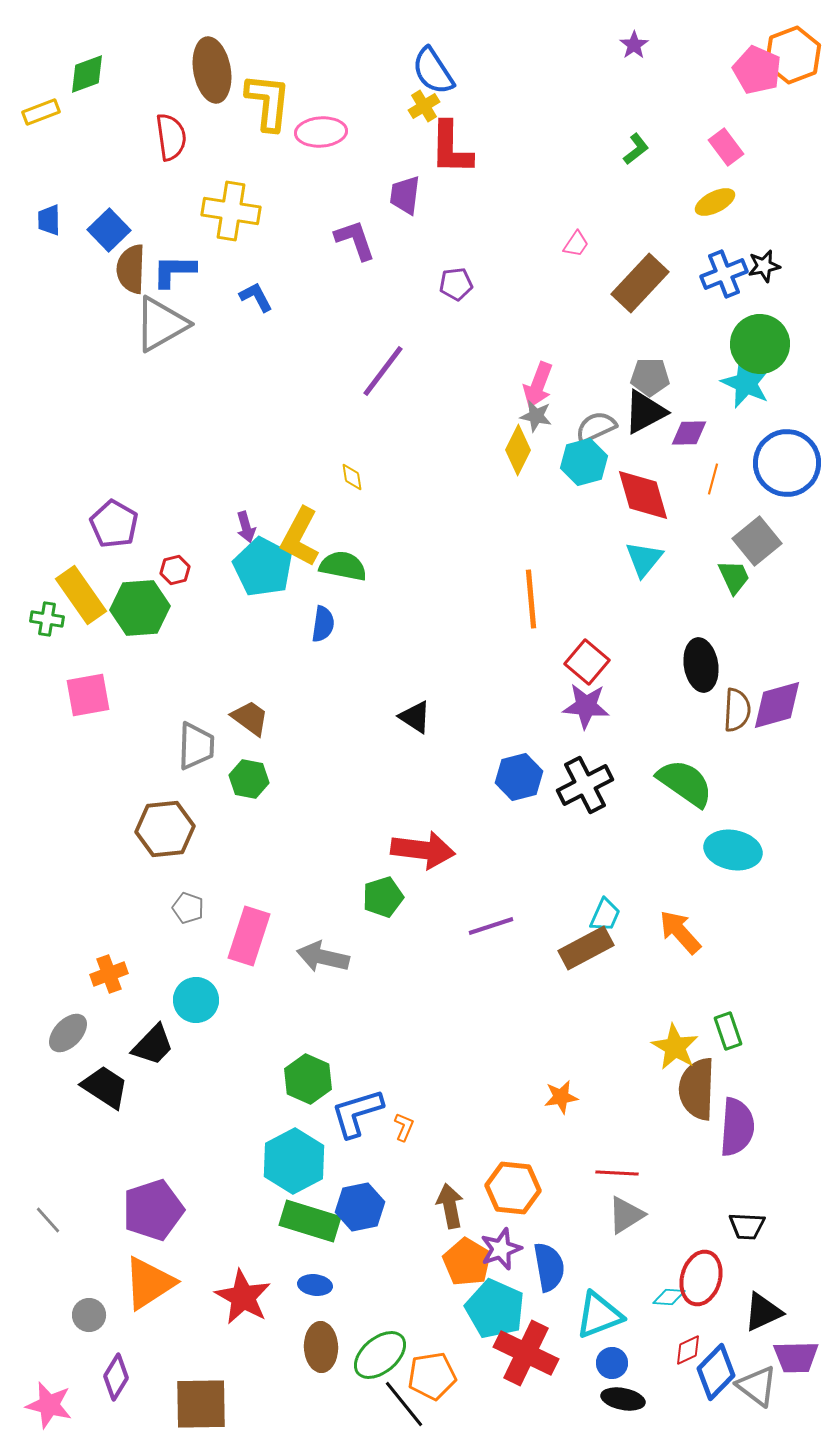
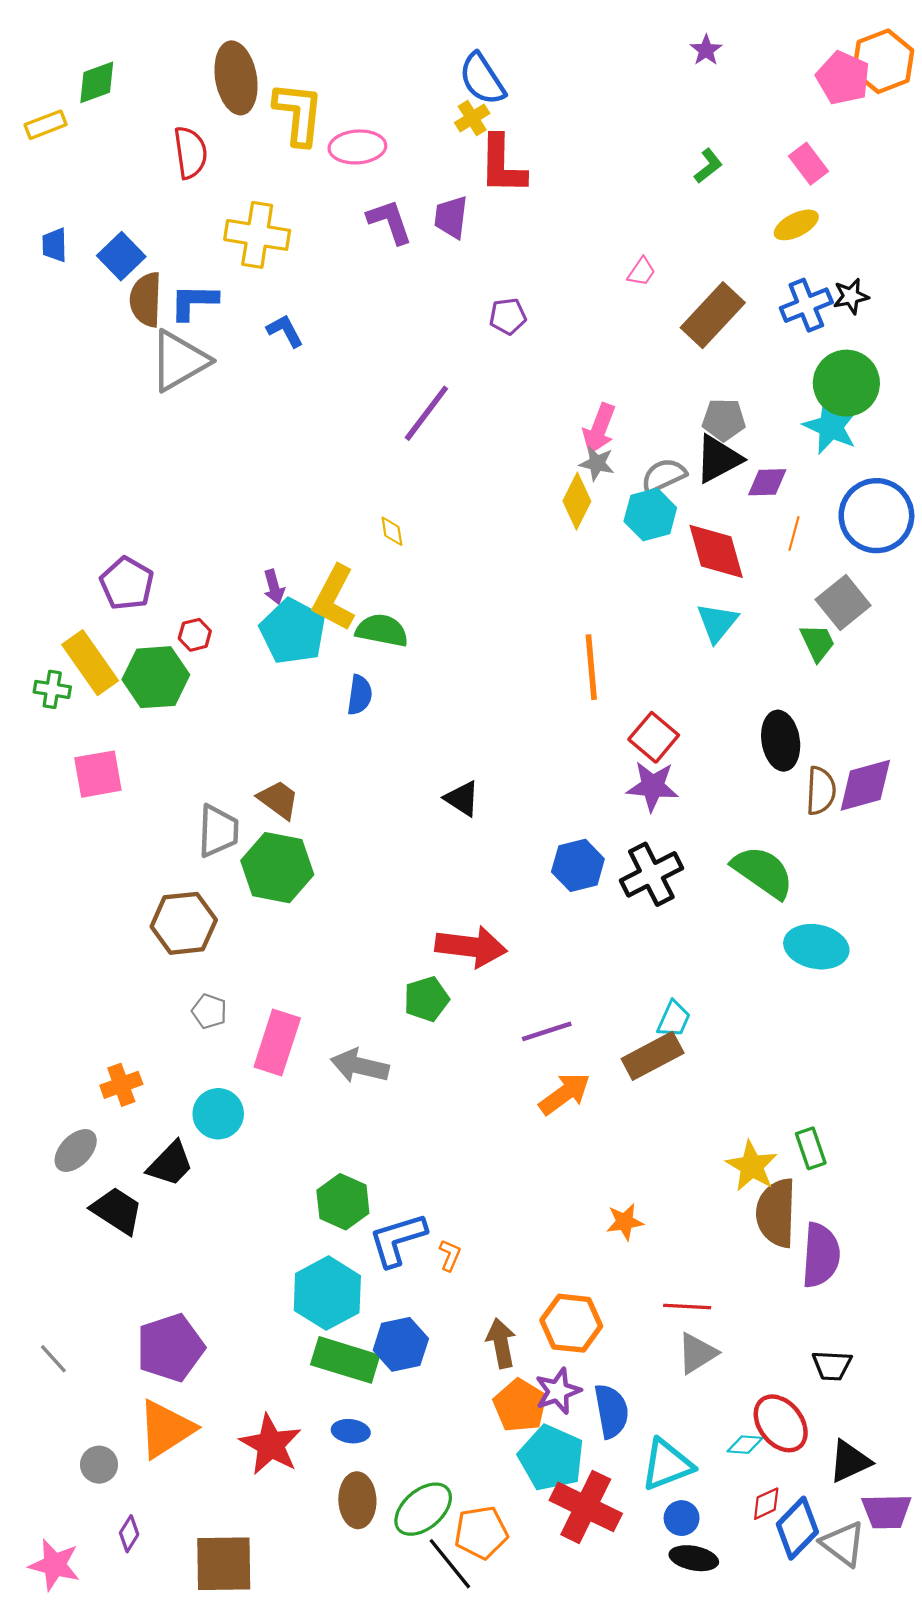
purple L-shape: (355, 240) -> (390, 222), moved
green hexagon: (249, 779) -> (277, 868), size x1.6
orange arrow: (680, 932) -> (565, 1094), moved, turned 96
red ellipse: (701, 1278) -> (781, 1423), turned -54
purple diamond: (116, 1377) -> (129, 1534), size x0.7

